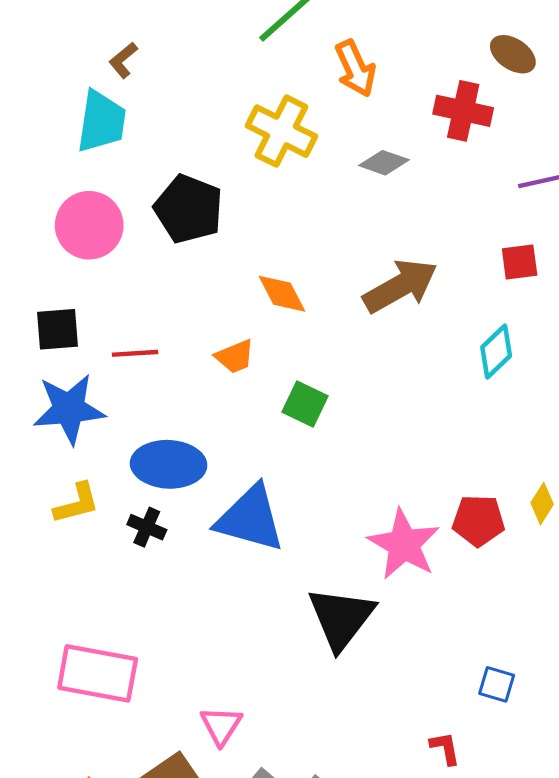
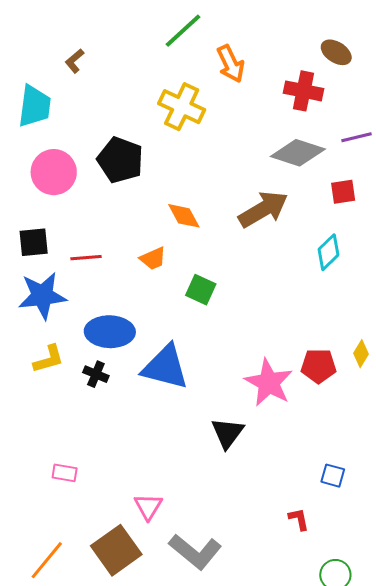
cyan trapezoid: (101, 122) -> (35, 106), moved
gray diamond: (384, 163) -> (298, 153), moved, size x1.6
black triangle: (341, 618) -> (227, 433), size x0.7
pink rectangle: (98, 673) -> (65, 473), size x0.5

